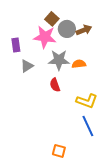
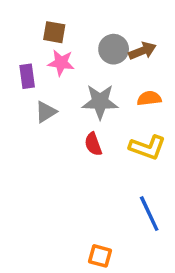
brown square: (52, 19) -> (54, 32), moved, turned -32
pink star: (45, 37) -> (61, 63), moved, size x0.7
orange semicircle: (79, 64) -> (149, 98), moved
yellow L-shape: (87, 101) -> (147, 147), moved

